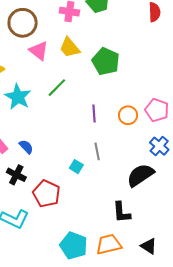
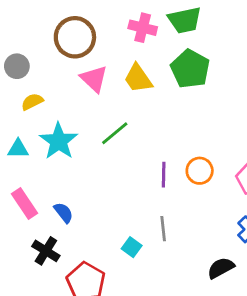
green pentagon: (106, 61) -> (190, 69), moved
orange circle: (128, 115) -> (200, 171), moved
black semicircle: (140, 175) -> (221, 268), size x0.7

